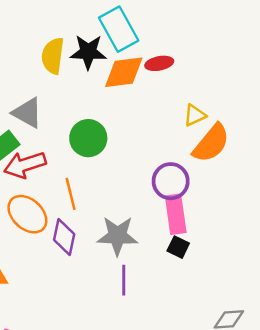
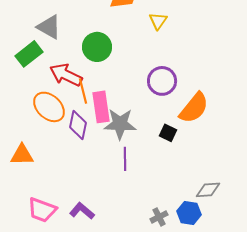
yellow triangle: (195, 115) -> (158, 21), moved, turned -30
orange semicircle: (211, 143) -> (194, 108), moved
red arrow: (25, 165) -> (66, 75), moved, turned 44
pink rectangle: (176, 214) -> (101, 107), moved

